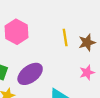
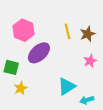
purple ellipse: (30, 74) -> (39, 53), moved

